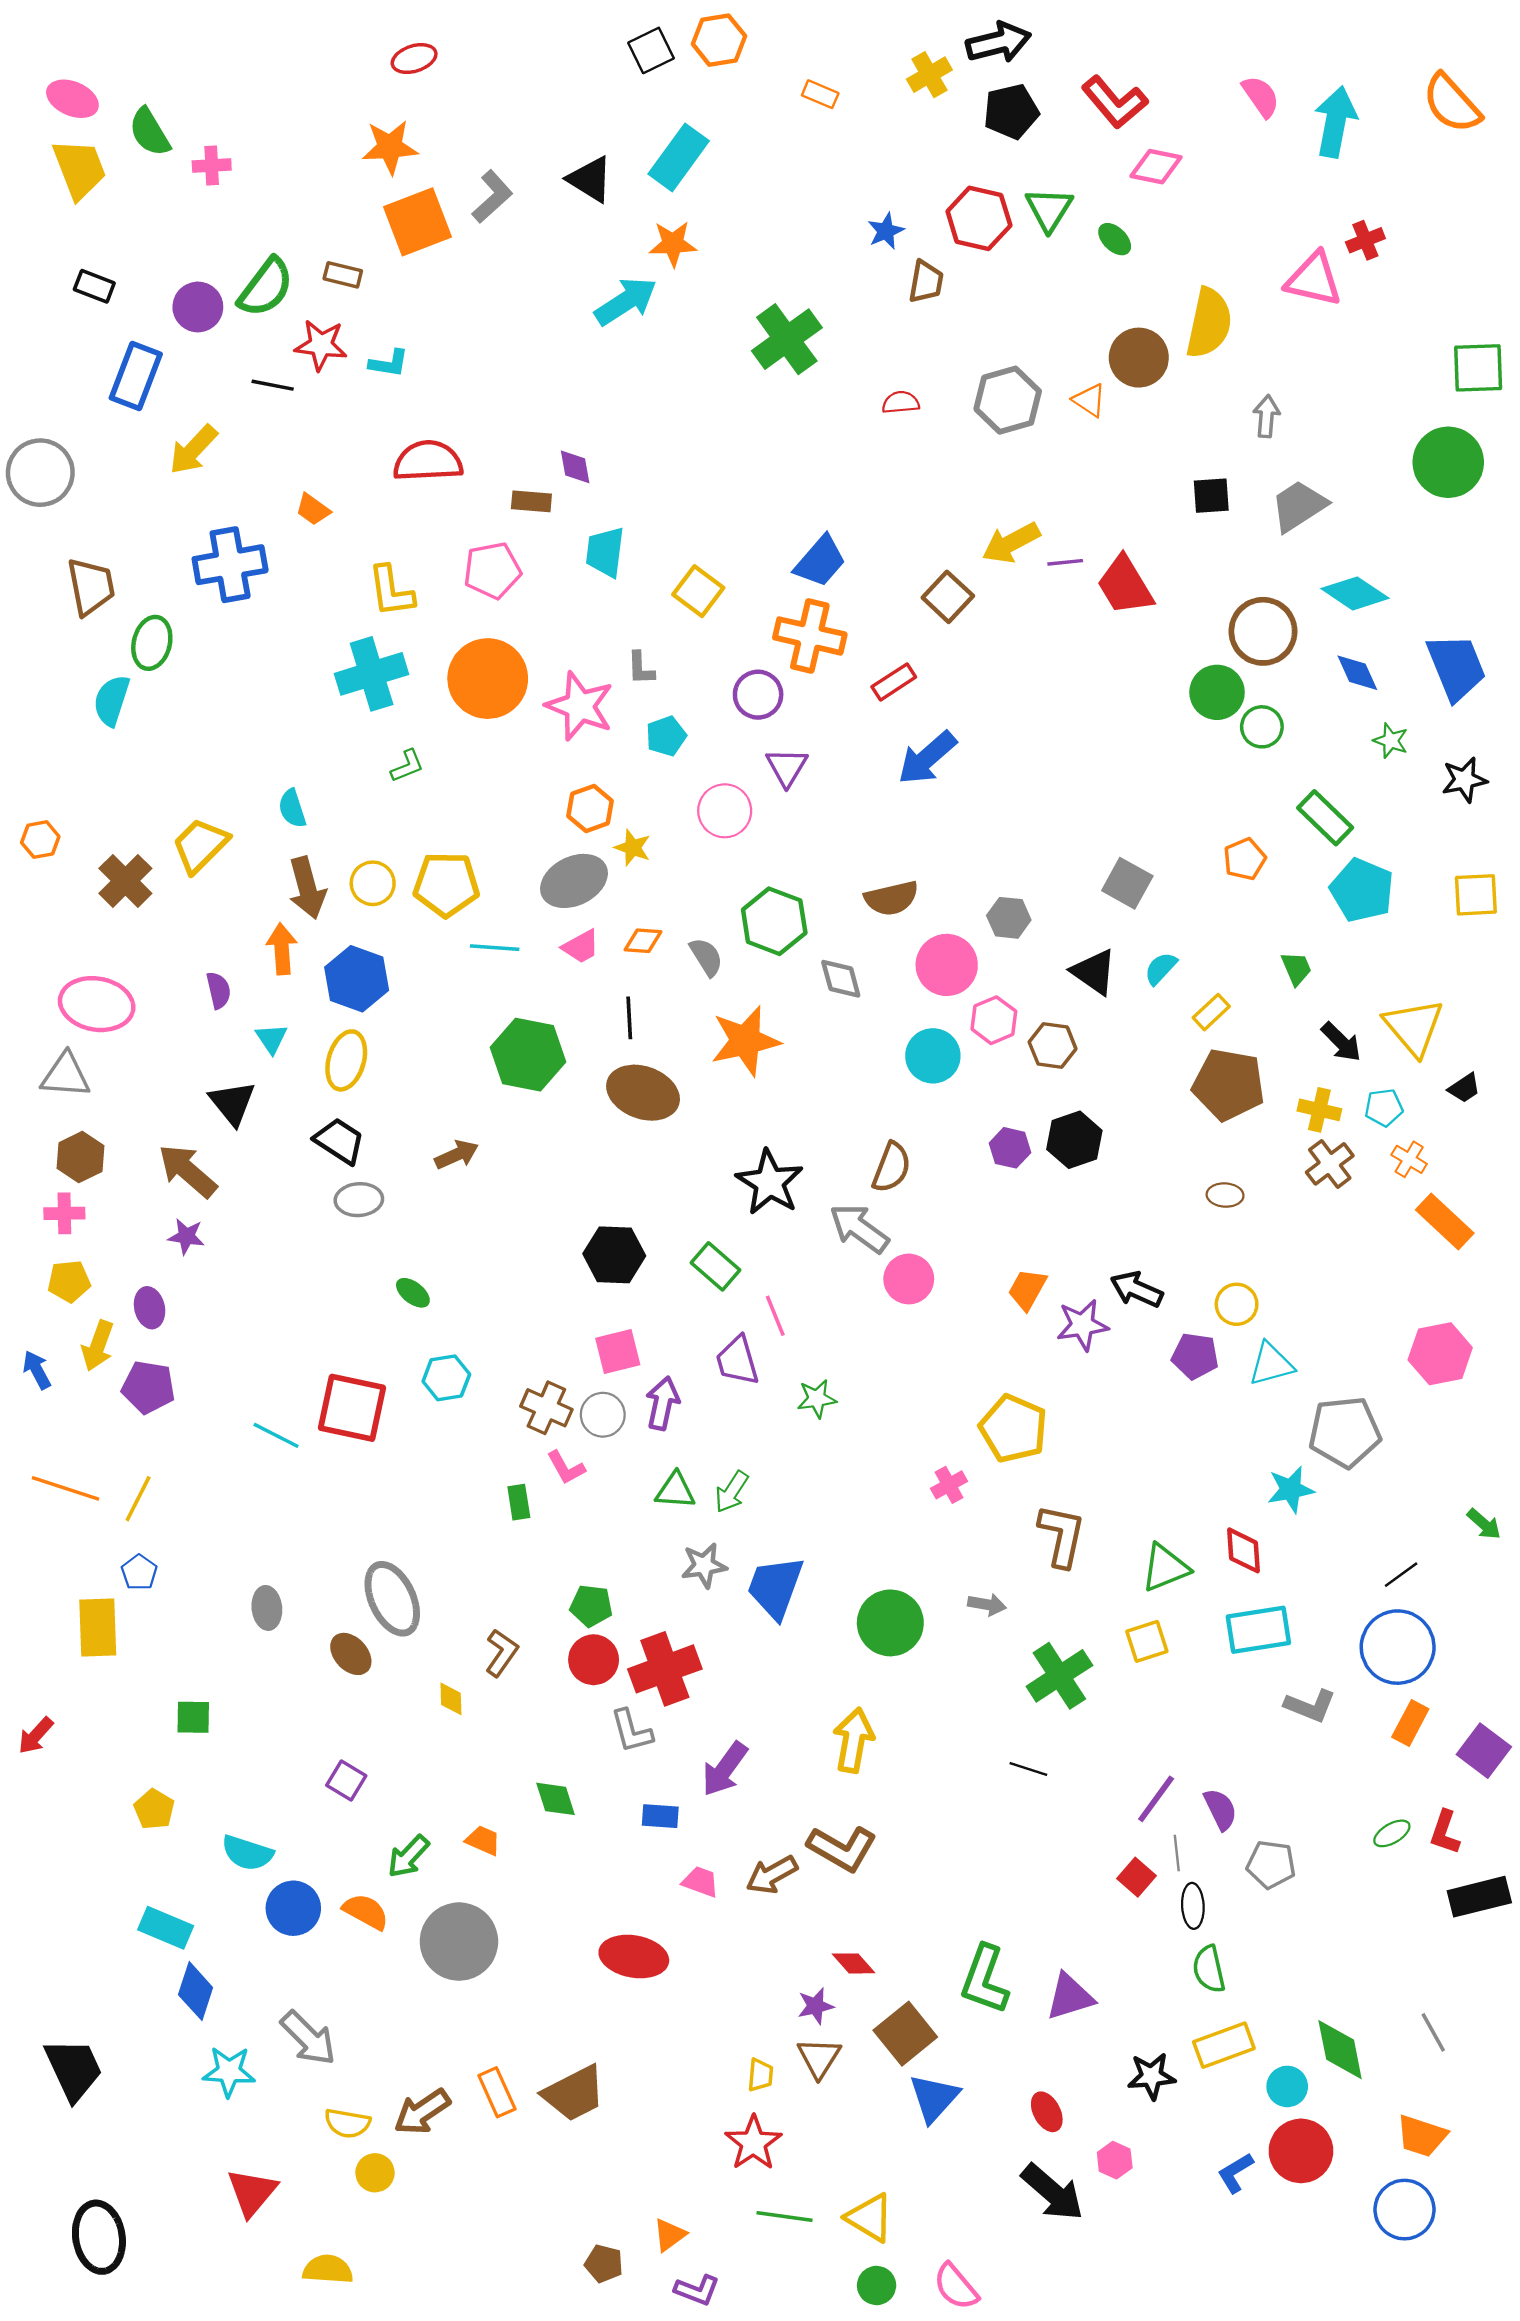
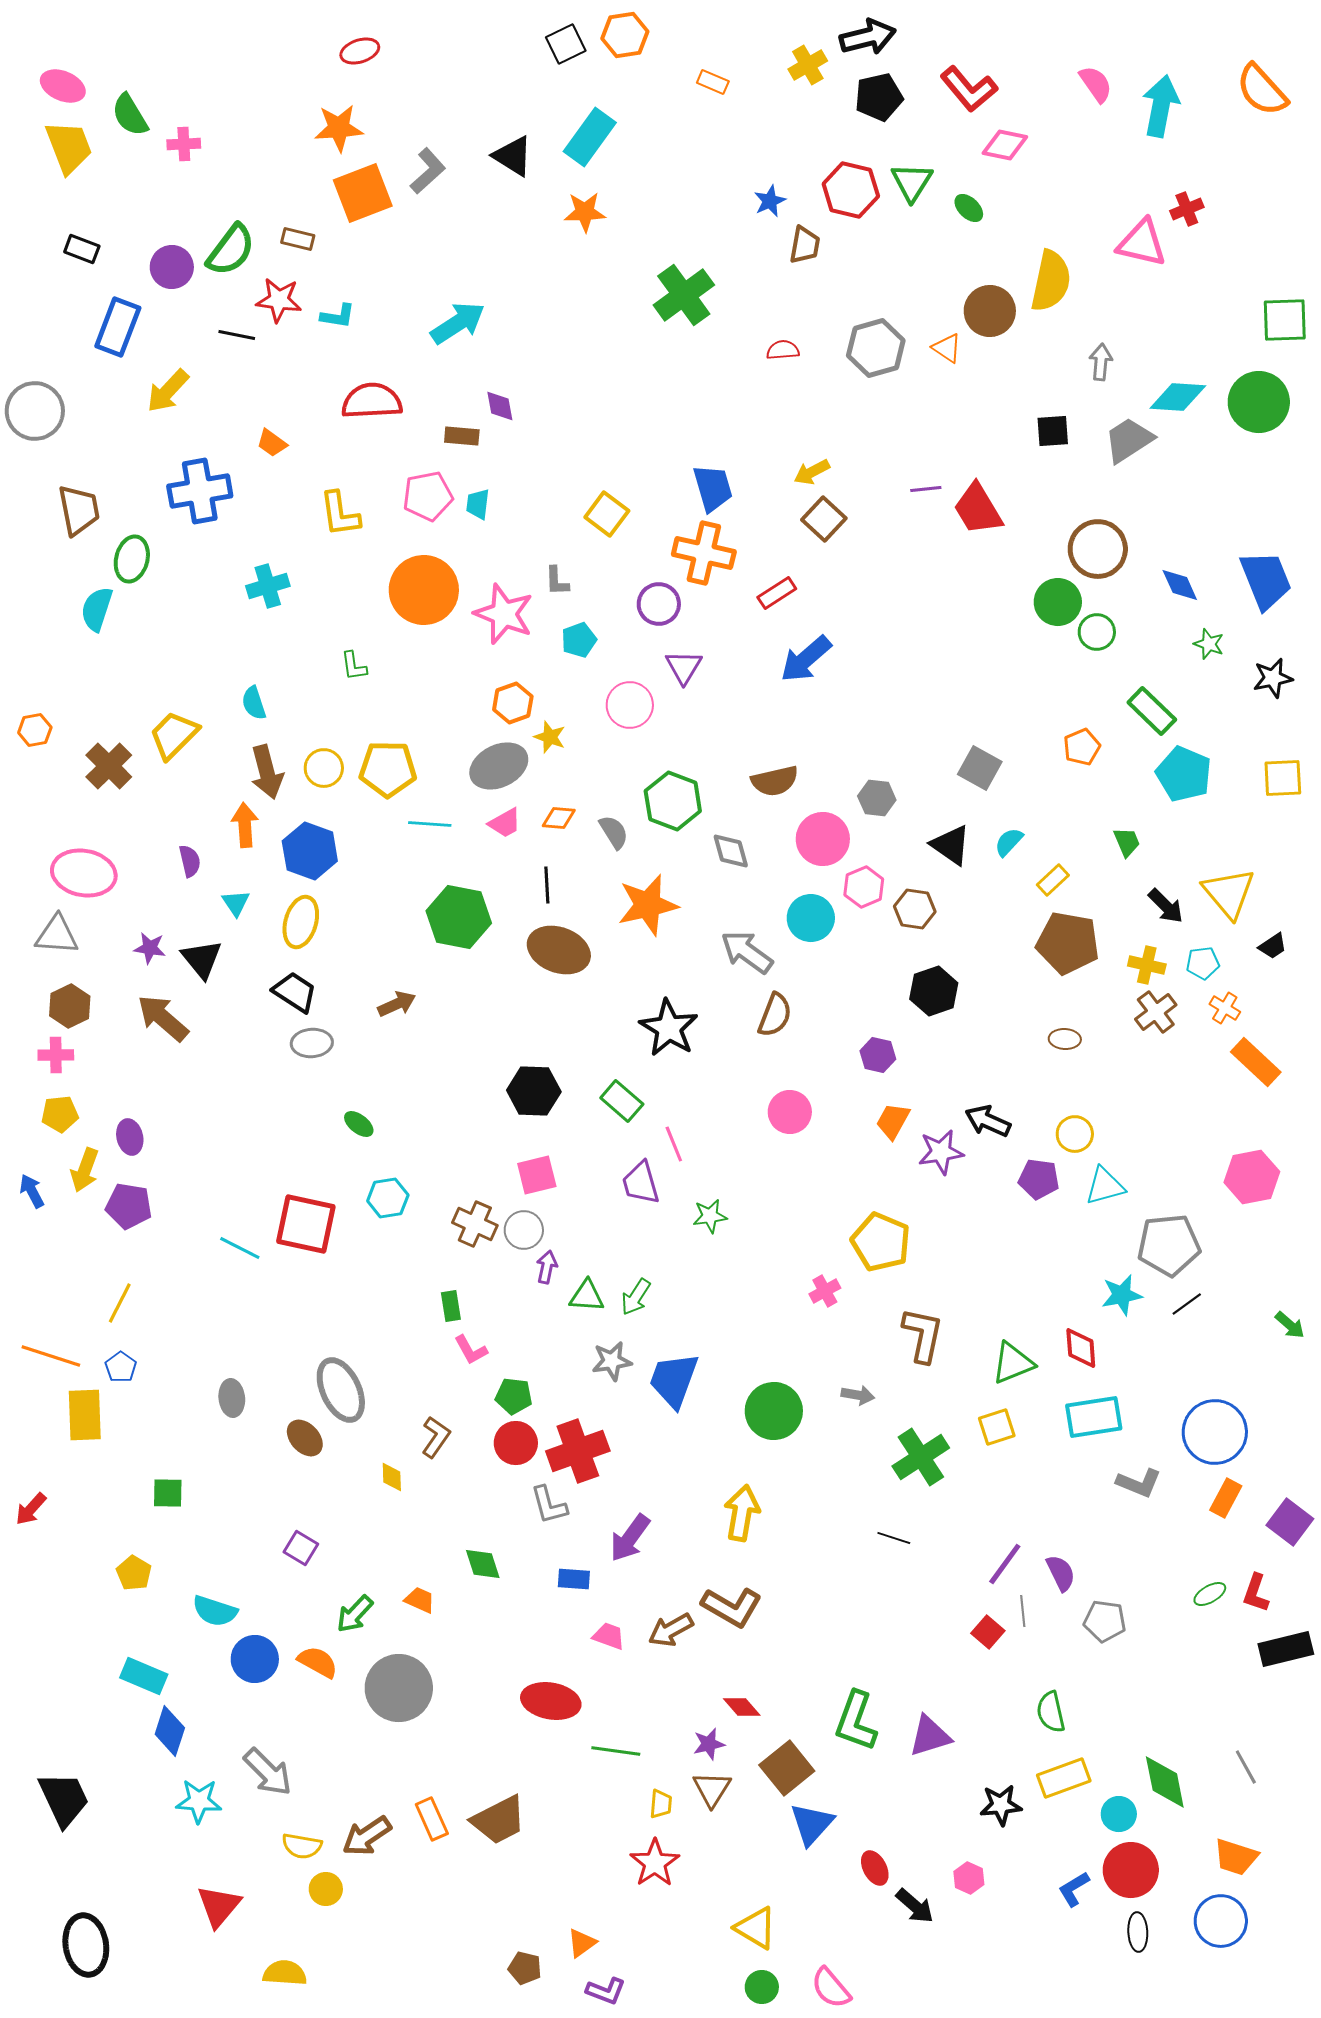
cyan arrow: (626, 301) -> (458, 323), moved
yellow arrow: (1011, 543) -> (812, 472), moved, size x0.7
cyan trapezoid: (605, 552) -> (478, 504), moved, size x0.7
blue trapezoid: (820, 561) -> (713, 488), turned -57
cyan diamond: (1355, 593) -> (1178, 397), moved, turned -30
cyan cross: (372, 674) -> (268, 586), moved, size x0.7
green L-shape: (407, 766) -> (354, 666), turned 104
purple hexagon: (1010, 1148) -> (878, 1055), moved
gray arrow: (859, 1228) -> (747, 952), moved
purple star: (186, 1236) -> (150, 948), moved
purple arrow: (663, 1403) -> (547, 1267), moved, size x0.7
pink L-shape: (566, 1468) -> (471, 1350), moved
orange line: (66, 1488) -> (51, 1356), moved
black line: (1401, 1575) -> (1187, 1304), moved
black ellipse: (1193, 1906) -> (1138, 1932), moved
red ellipse: (1047, 2112) -> (875, 1868), moved
black arrow: (1053, 2192) -> (915, 1906), size x0.7
green line: (785, 2216) -> (616, 1751), moved

